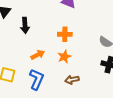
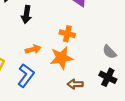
orange star: (64, 57) -> (61, 58), size x1.5
brown arrow: (72, 80) -> (75, 84), moved

